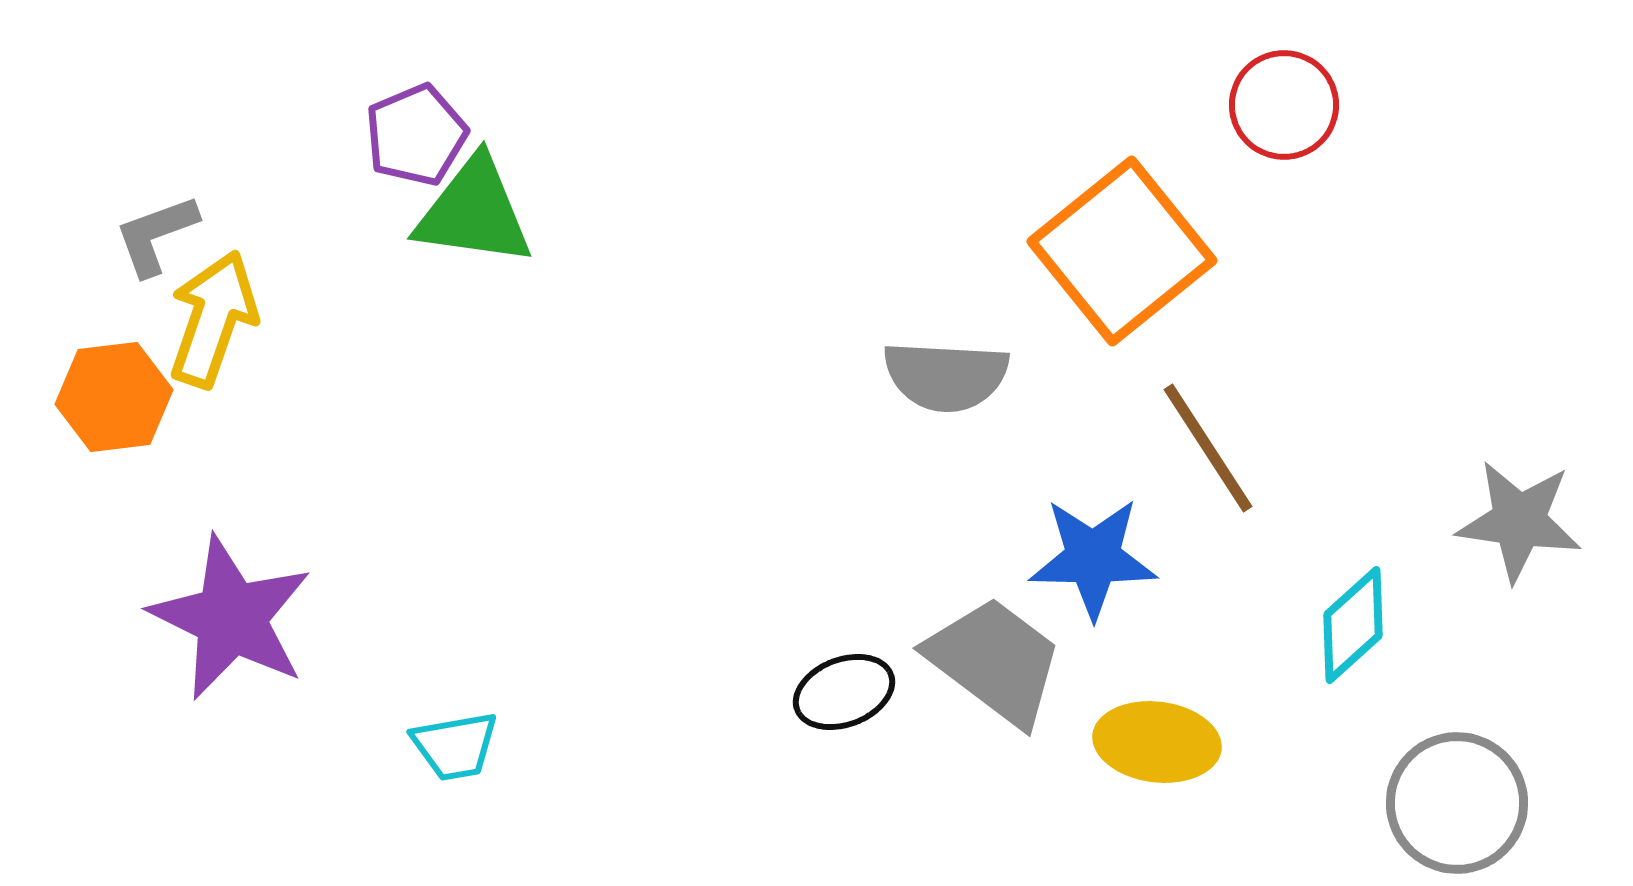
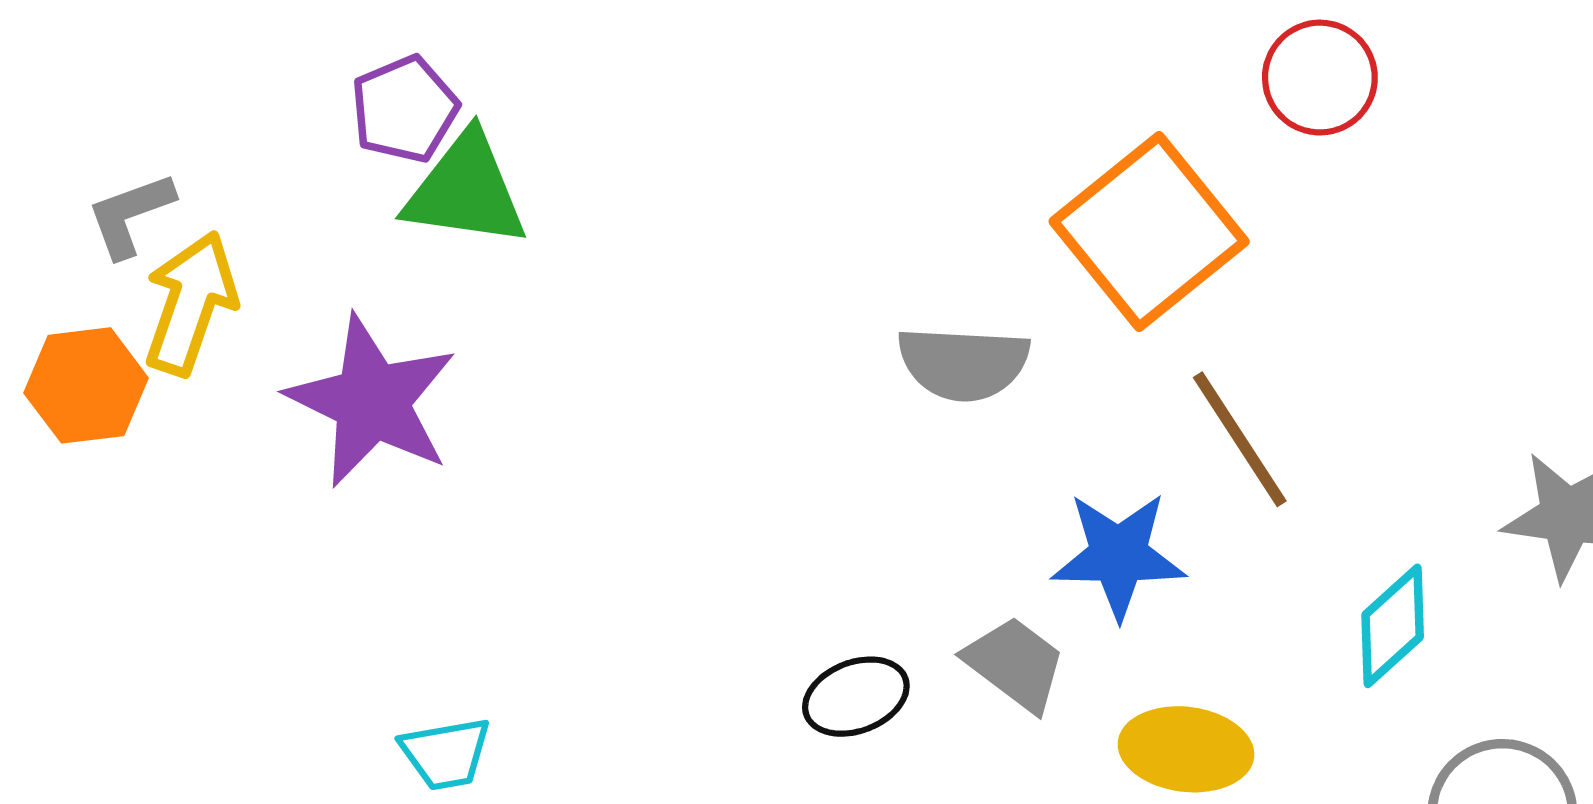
purple star: (231, 618) -> (372, 401), moved
gray trapezoid: (995, 661) -> (1015, 664), size x0.7

